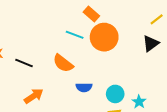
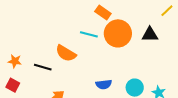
black triangle: (151, 43) -> (150, 35), moved, turned 42
orange semicircle: (63, 63) -> (66, 53), moved

